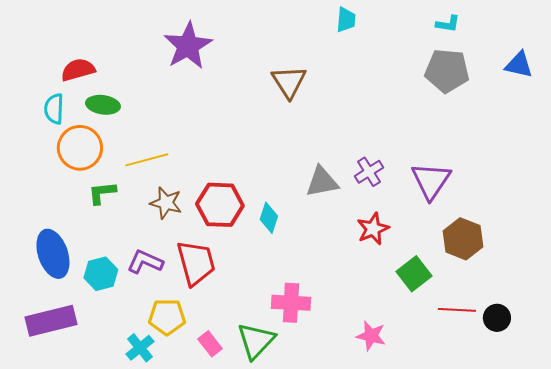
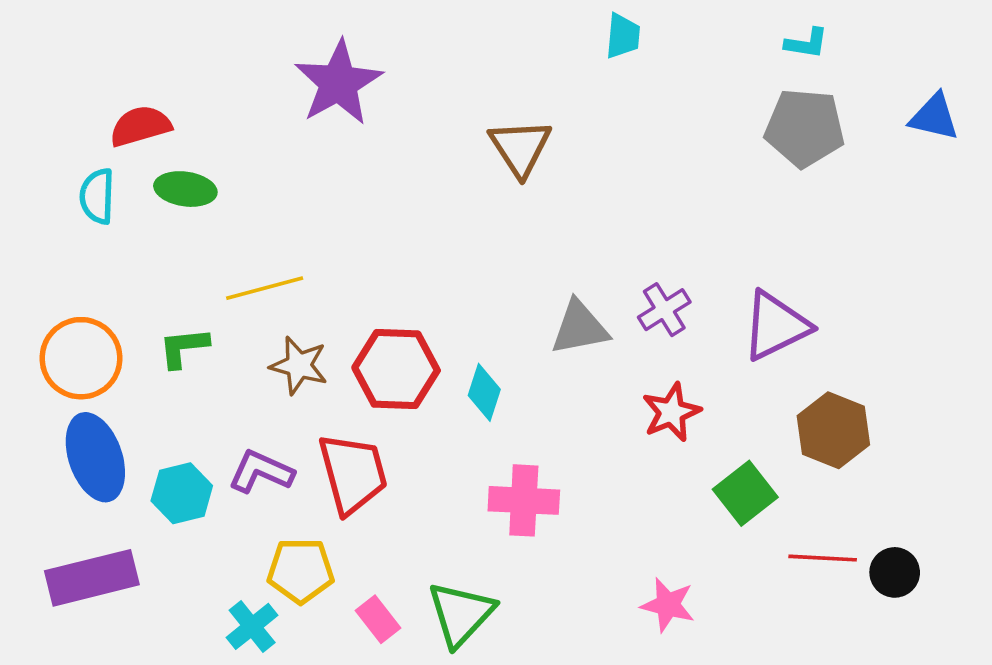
orange circle: (80, 148) -> (81, 358), moved
purple triangle: (431, 181) -> (776, 326), turned 30
pink cross: (291, 303) -> (524, 500), moved

